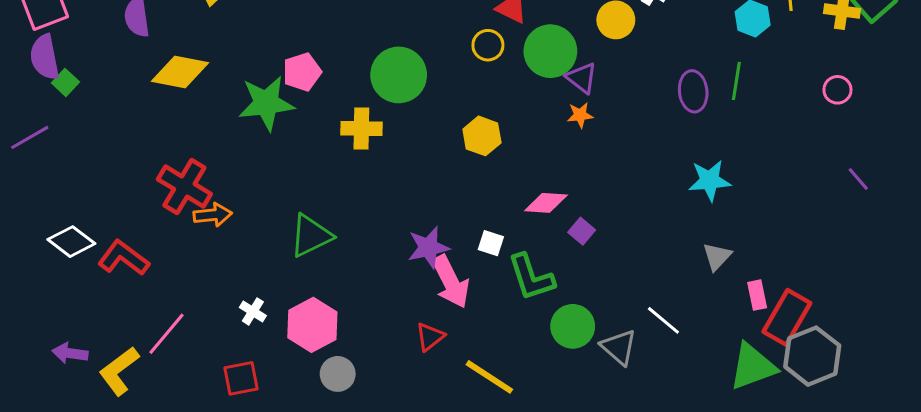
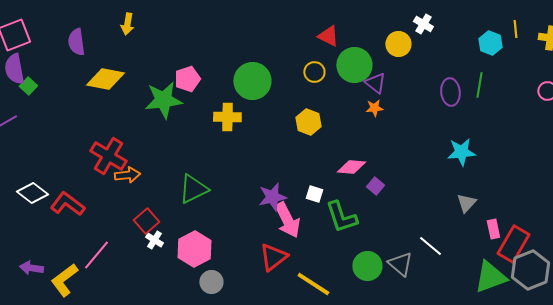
yellow circle: (488, 45) -> (314, 72), moved
green circle: (573, 326) -> (367, 266), moved
red triangle: (430, 337) -> (273, 257), size x1.4
red square: (241, 378) -> (146, 221), moved, turned -30

